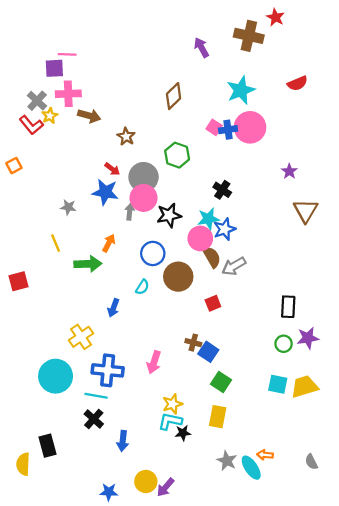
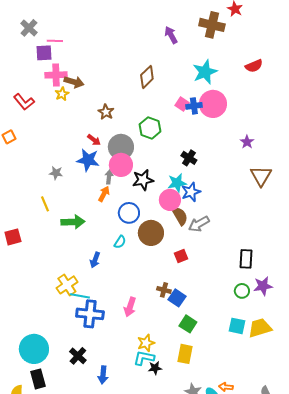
gray cross: (37, 101) -> (29, 28), moved
yellow star: (50, 116) -> (62, 94), moved
brown arrow: (89, 116) -> (74, 82), moved
orange arrow: (109, 243) -> (104, 194), moved
cyan circle: (56, 376) -> (34, 349), moved
cyan line: (96, 396) -> (80, 296), moved

